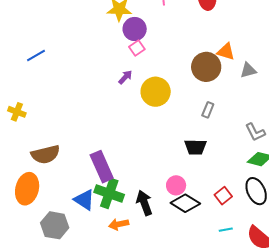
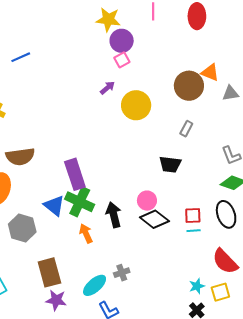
red square: (223, 196) -> (193, 216), turned 30
orange arrow: (119, 224) -> (86, 233), turned 72
cyan line: (226, 230) -> (194, 231), moved

